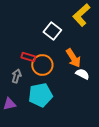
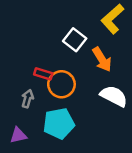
orange arrow: (73, 58) -> (102, 59), moved
white semicircle: (82, 74) -> (114, 96), size x1.5

